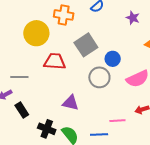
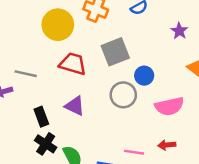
purple triangle: (71, 103) -> (75, 106), moved
black rectangle: (22, 110) -> (41, 117), moved

